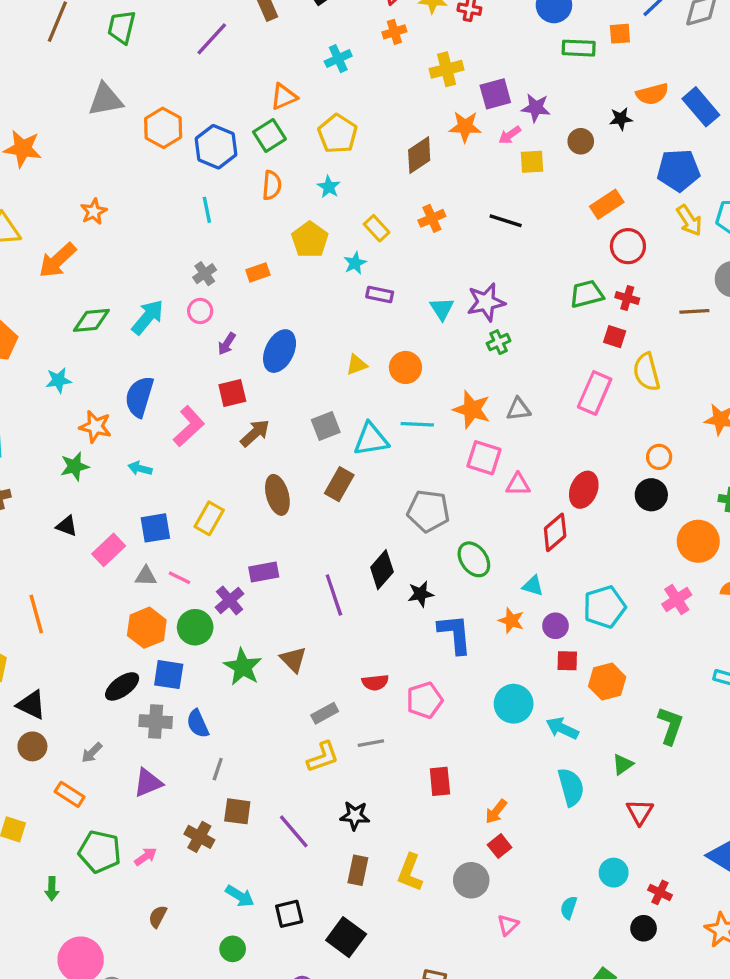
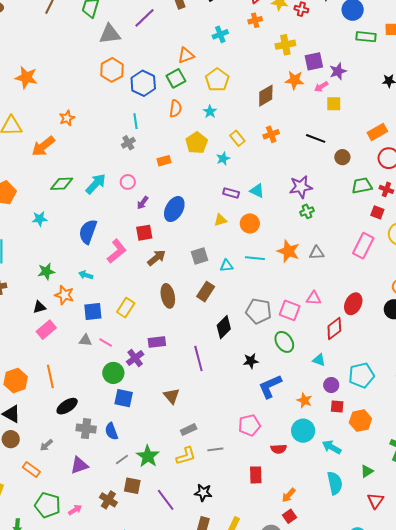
gray triangle: (106, 100) -> (110, 34), moved
purple star: (536, 108) -> (338, 71), turned -30
brown circle: (581, 141) -> (342, 157), moved
gray cross: (205, 274) -> (128, 143), moved
purple rectangle: (380, 294) -> (231, 193), moved
cyan triangle: (442, 309) -> (257, 191), moved, turned -35
orange star: (95, 427) -> (64, 295), moved
cyan triangle: (371, 439) -> (226, 266), size x0.6
pink square: (484, 458) -> (290, 310), moved
black triangle: (67, 526) -> (39, 307), turned -40
pink rectangle: (109, 550) -> (46, 330), moved
black diamond: (382, 570) -> (224, 327), moved
orange line: (36, 614) -> (50, 376), moved
orange star: (511, 621) -> (304, 400), moved
orange hexagon: (147, 628) -> (16, 380), moved
blue L-shape: (455, 634) -> (270, 386), turned -112
green star: (243, 667) -> (148, 456), moved
blue square: (169, 675) -> (124, 398), moved
red semicircle: (375, 682) -> (279, 449), moved
gray line: (218, 769) -> (122, 460), turned 32

